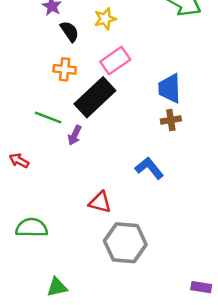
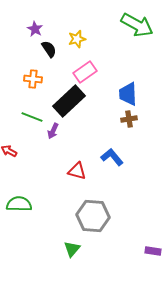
orange cross: (65, 69) -> (33, 79), moved
red triangle: (100, 202) -> (77, 171), moved
green triangle: (57, 287) -> (72, 249), moved, turned -36

